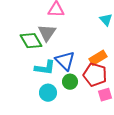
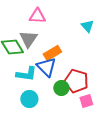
orange rectangle: (98, 58) -> (52, 53), moved
green circle: (70, 82) -> (61, 88), moved

